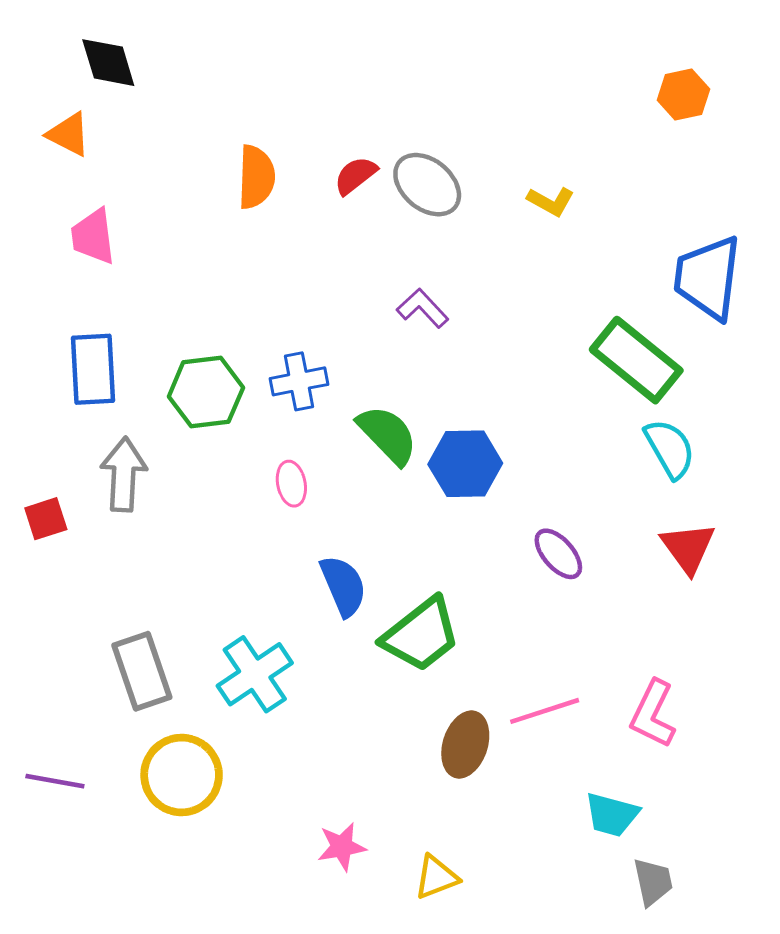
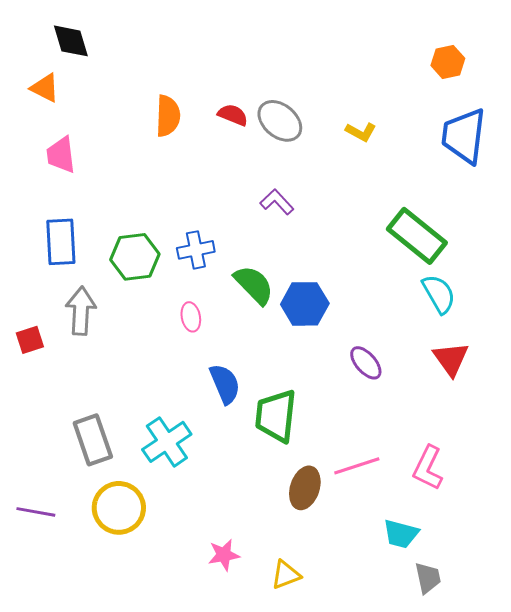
red semicircle: (355, 175) -> (233, 115), turned 60
blue trapezoid: (708, 278) -> (464, 136), moved
green trapezoid: (421, 635) -> (276, 416), turned 134

